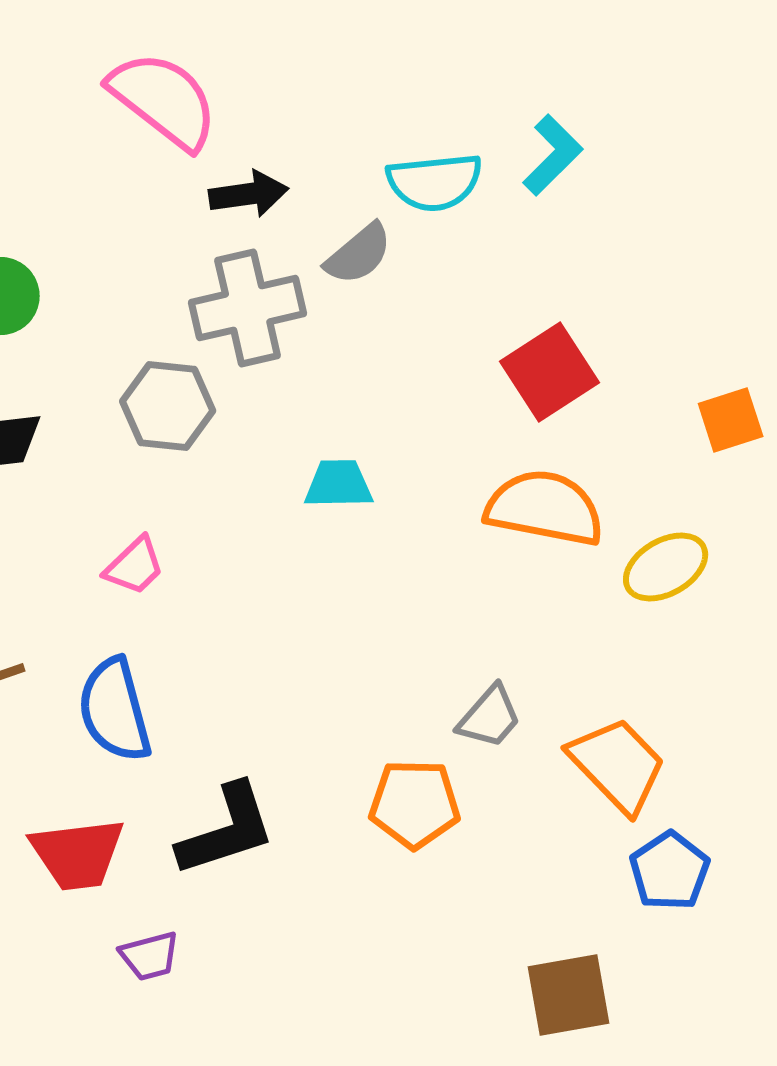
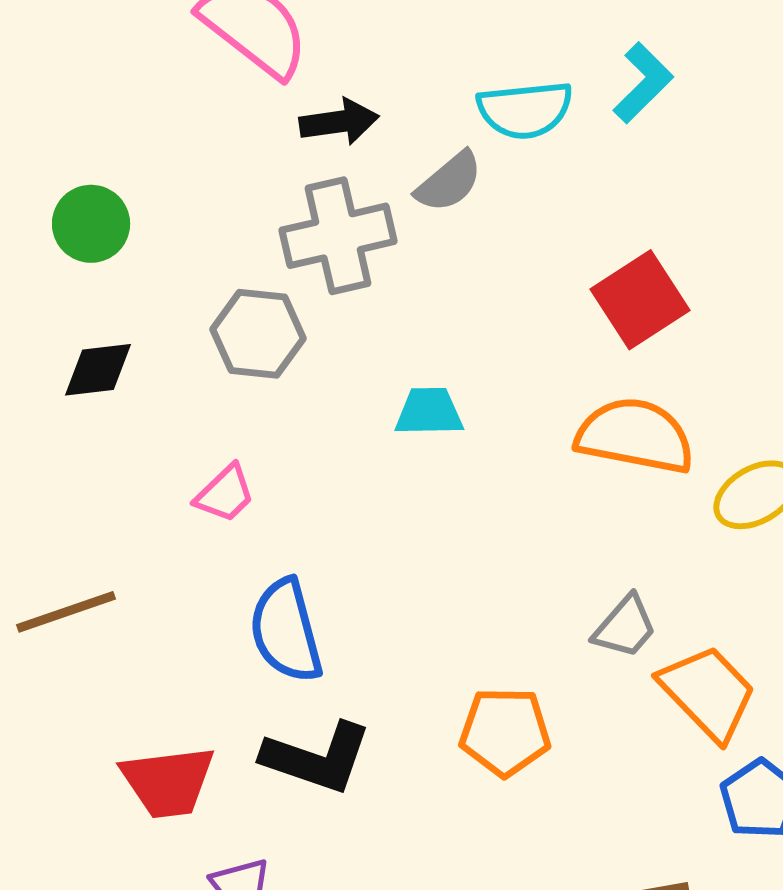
blue semicircle: (115, 710) -> (286, 631), moved
gray trapezoid: (490, 717) -> (625, 627), moved
black L-shape: (227, 830) -> (317, 758), turned 37

